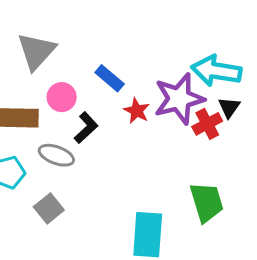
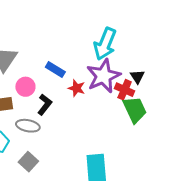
cyan arrow: (216, 71) -> (105, 44), moved, turned -68
red cross: (207, 124) -> (125, 90), turned -30
green trapezoid: (207, 202) -> (135, 110), moved

